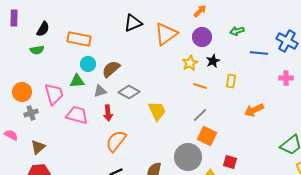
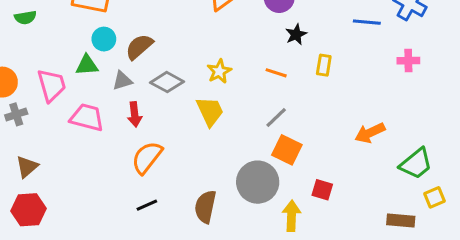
yellow star: (190, 63) -> (219, 71), moved
orange arrow: (254, 110) -> (370, 133), moved

